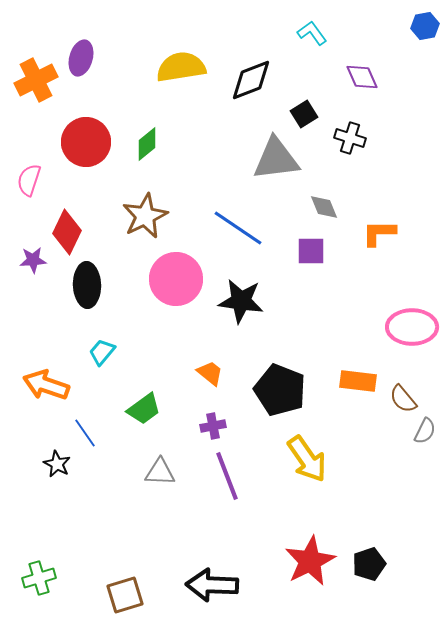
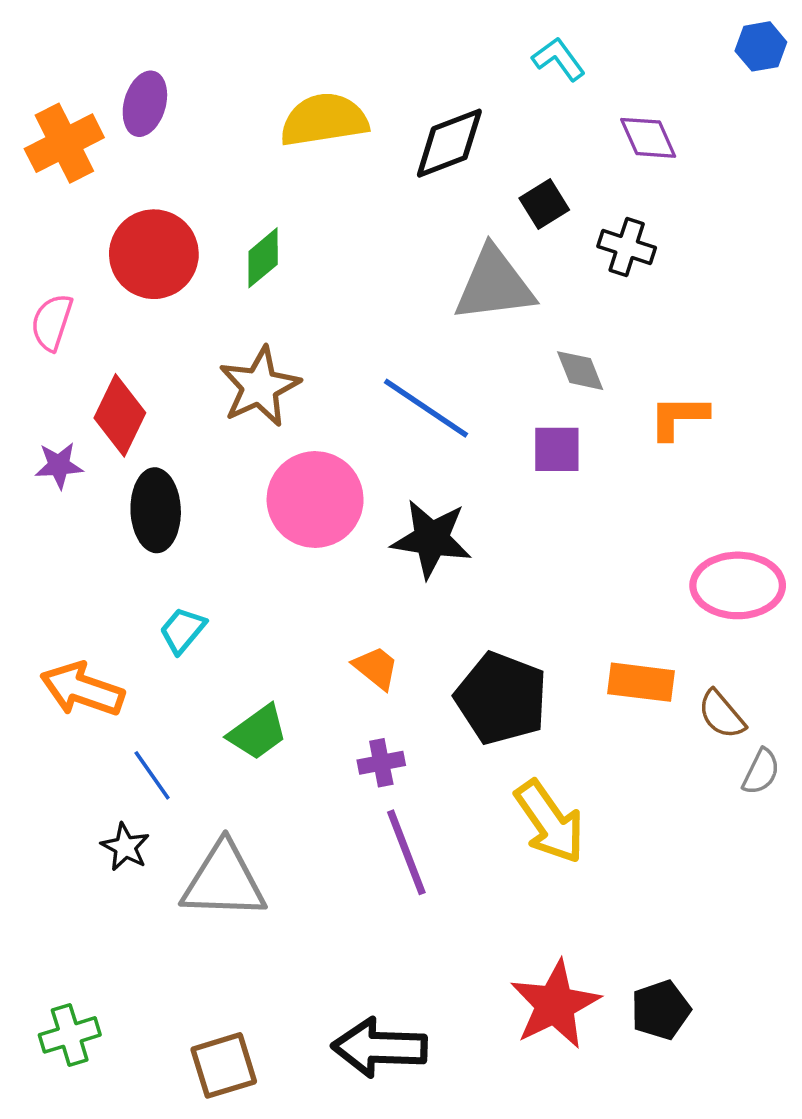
black star: (57, 464) -> (125, 847), moved
gray triangle: (160, 472) -> (224, 881), moved, size x1.6

